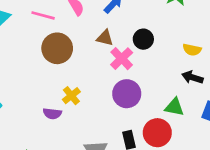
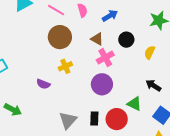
black circle: (143, 39) -> (126, 40), moved
yellow semicircle: (192, 50) -> (150, 52), moved, turned 88
yellow cross: (71, 96) -> (65, 66), moved

